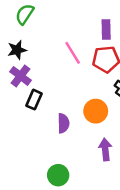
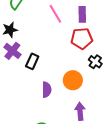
pink line: (73, 53) -> (55, 14), moved
black rectangle: (34, 100) -> (32, 61), moved

